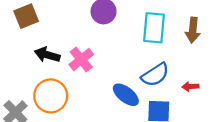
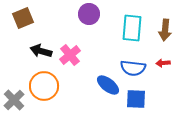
blue semicircle: (155, 75) -> (133, 68), turned 40
red arrow: (190, 87) -> (163, 63), moved

